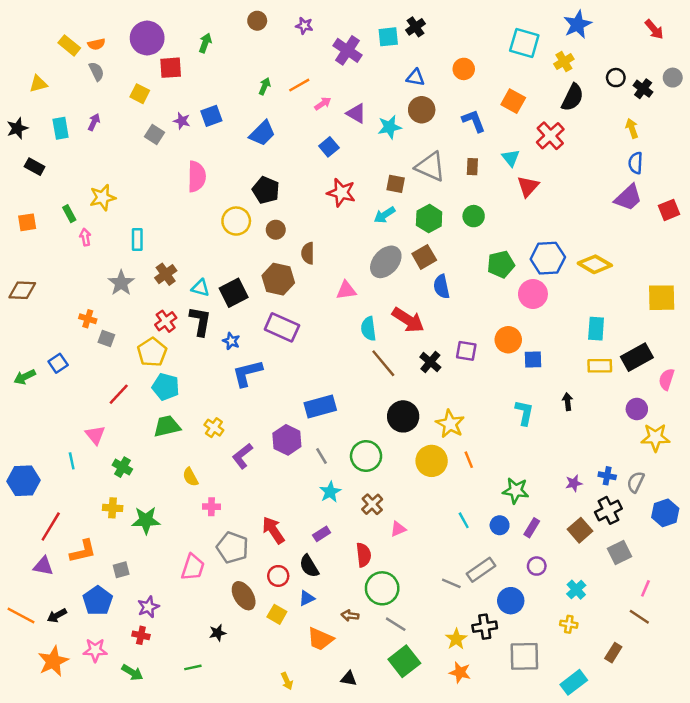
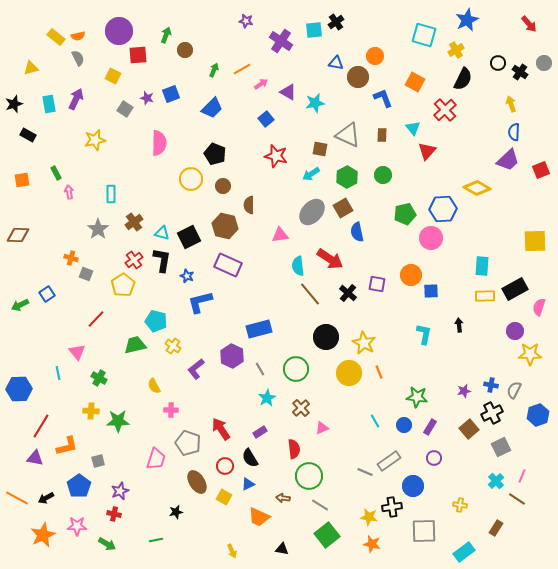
brown circle: (257, 21) -> (185, 50), moved
brown circle: (422, 110) -> (358, 77), moved
purple arrow: (94, 122) -> (76, 99), size x1.5
yellow star: (103, 198) -> (95, 140), moved
yellow diamond: (595, 264) -> (477, 188), moved
cyan pentagon: (166, 387) -> (156, 321), moved
cyan cross: (576, 590) -> (496, 481), moved
yellow star: (456, 639) -> (369, 517), turned -30

